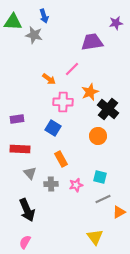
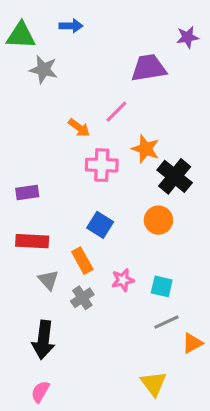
blue arrow: (44, 16) -> (71, 26), turned -72
gray star: (34, 35) -> (43, 70), moved
orange star: (90, 92) -> (145, 149), turned -30
blue square: (53, 128) -> (100, 225), moved
orange rectangle: (61, 159) -> (82, 261), moved
gray cross: (51, 184) -> (82, 298), turned -32
pink star: (76, 185) -> (123, 280), moved
black arrow: (27, 210) -> (43, 340), turned 30

